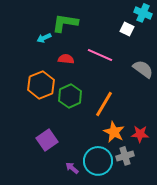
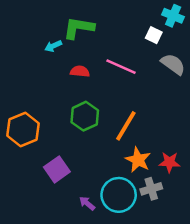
gray semicircle: (143, 69) -> (173, 64), moved
orange hexagon: (41, 85) -> (23, 130), moved

